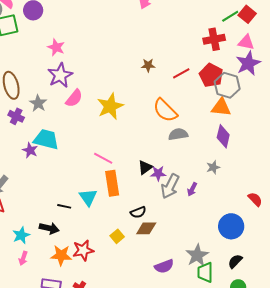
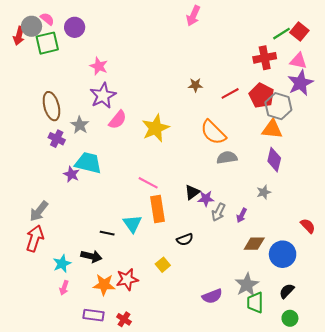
gray arrow: (170, 186) -> (218, 212), size x0.7
brown diamond: (146, 228) -> (254, 244), moved

